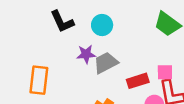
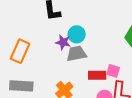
cyan circle: (102, 25) -> (77, 34), moved
pink square: (165, 72) -> (113, 71), moved

